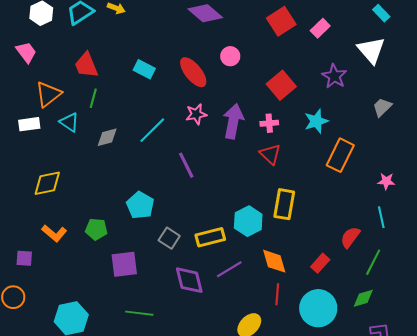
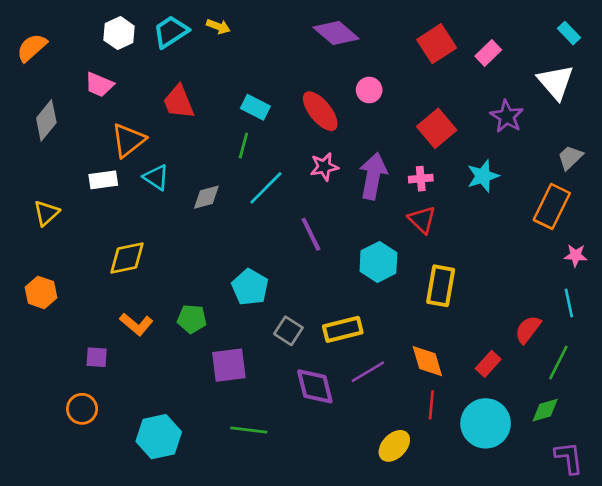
pink trapezoid: (26, 52) -> (99, 85), turned 150
green line: (93, 98) -> (243, 146), moved
orange rectangle: (340, 155) -> (552, 206), moved
cyan hexagon: (248, 221) -> (378, 262), moved

